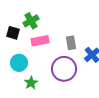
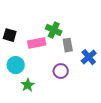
green cross: (31, 21) -> (54, 30), moved, turned -35
purple circle: (64, 69) -> (61, 71), size x0.6

